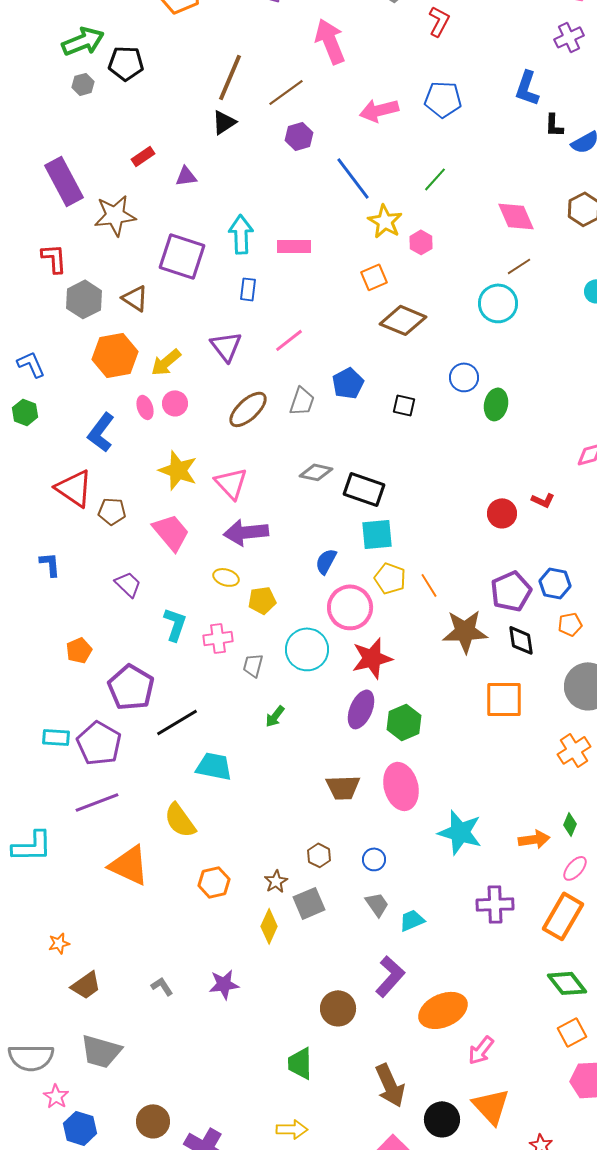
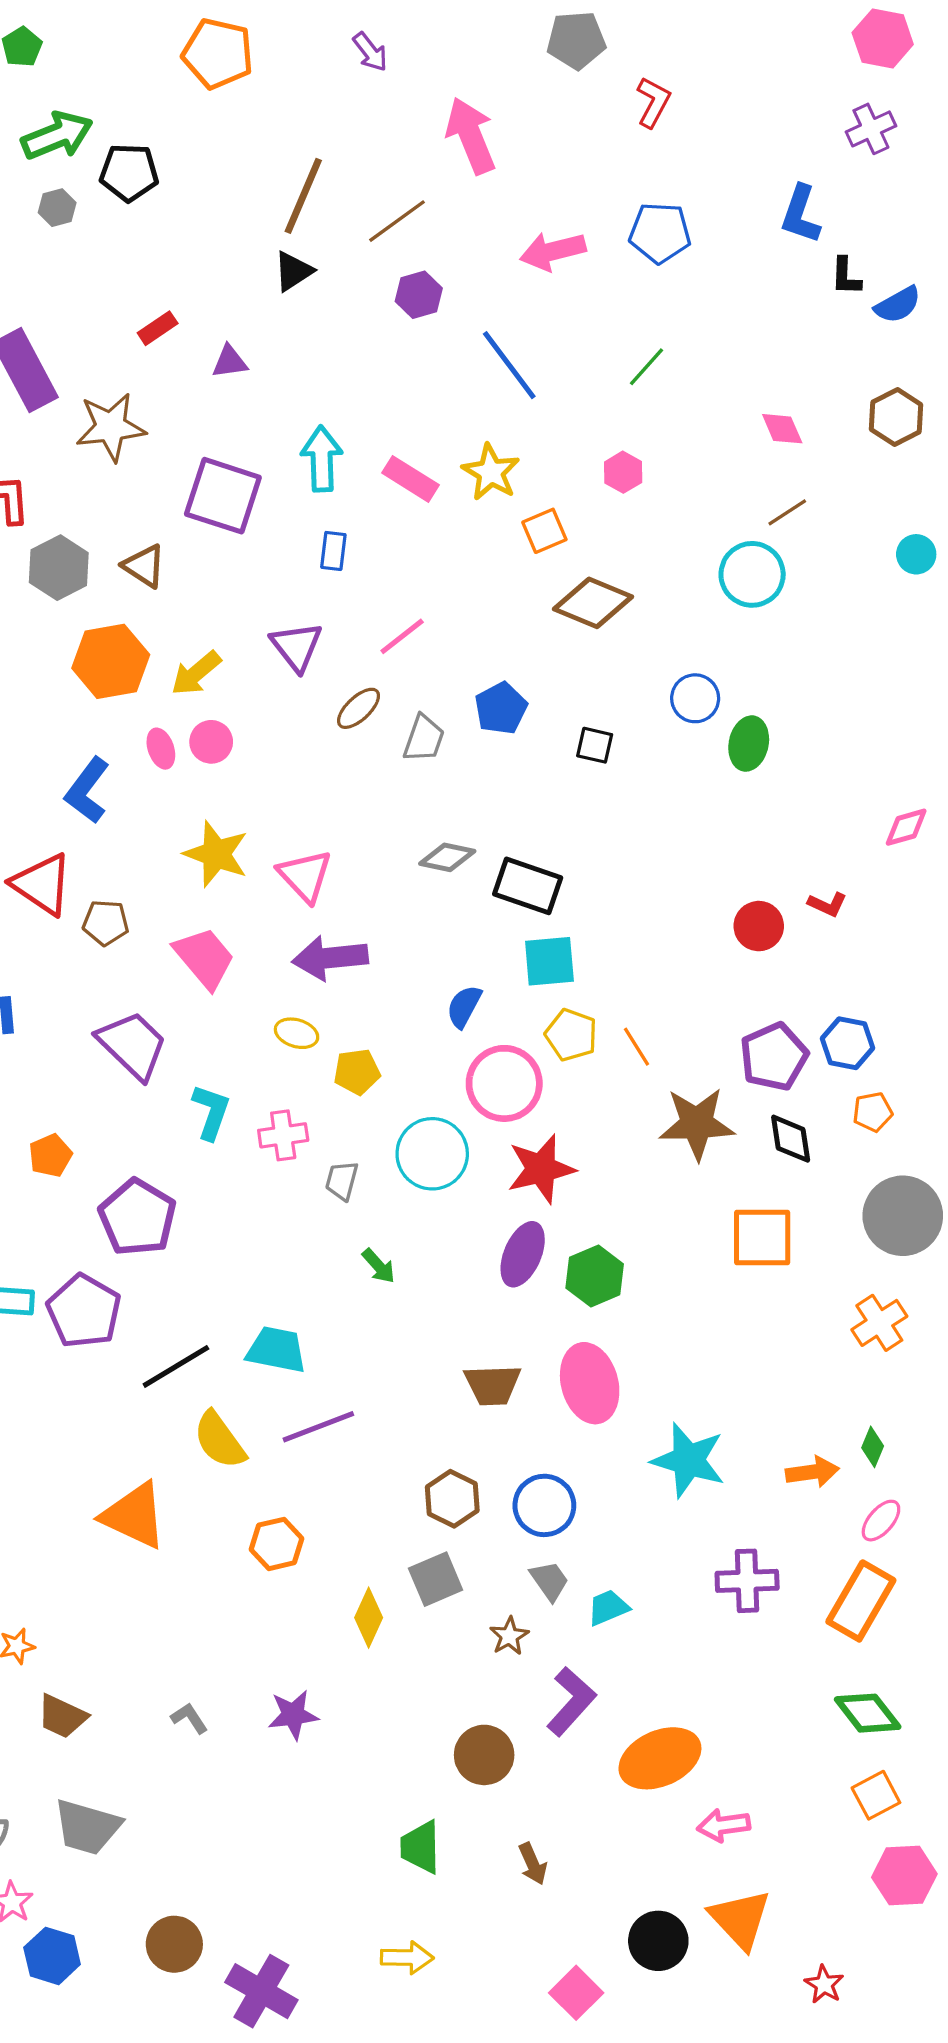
pink diamond: (516, 216) -> (782, 429), size x0.7
yellow star: (385, 221) -> (491, 472), moved
pink rectangle: (294, 246) -> (410, 479), turned 32
brown ellipse: (248, 409) -> (359, 708), moved, size x0.7
purple trapezoid: (128, 584) -> (132, 1045), size x1.6
green arrow: (275, 716) -> (379, 1266), turned -80
black line: (177, 722) -> (176, 1366), moved
purple line: (97, 802) -> (318, 1427), moved
brown hexagon: (319, 855) -> (452, 1499), size x1.4
blue circle: (374, 859) -> (544, 1505), size x1.6
brown star: (276, 881) -> (509, 1636), moved
brown trapezoid: (86, 985) -> (62, 1716), turned 60
pink arrow: (481, 1050) -> (724, 1825), turned 44
brown arrow: (390, 1085) -> (533, 1864), moved, size x0.6

